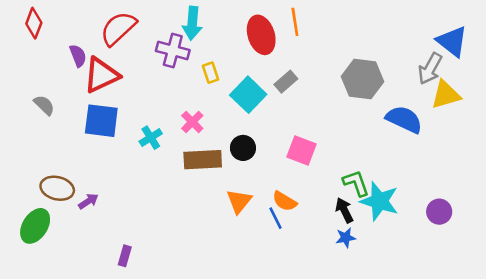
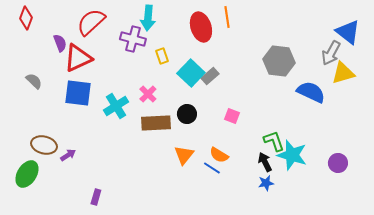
gray rectangle: (286, 82) -> (210, 76), moved
cyan cross: (151, 138) -> (116, 106), size x1.4
pink square: (301, 151) -> (232, 116), size x0.7
blue line: (275, 218) -> (212, 168), turned -30

